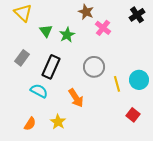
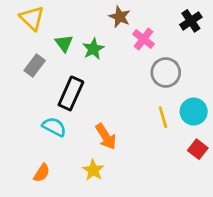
gray rectangle: (22, 58) -> (35, 66), moved
gray circle: (94, 67) -> (166, 73), moved
red square: (133, 115) -> (198, 149), moved
yellow star: (58, 122) -> (93, 170), moved

